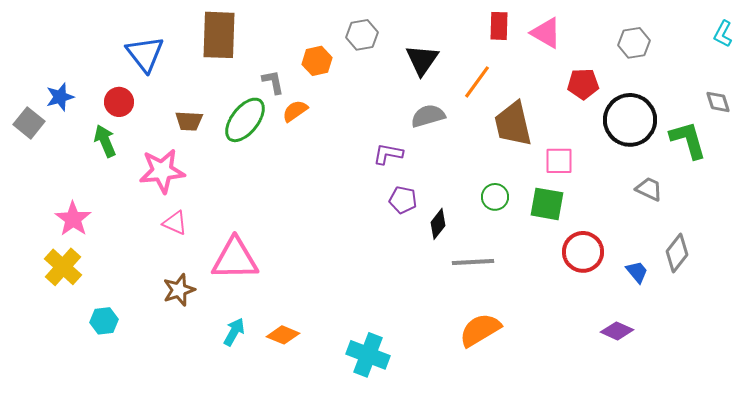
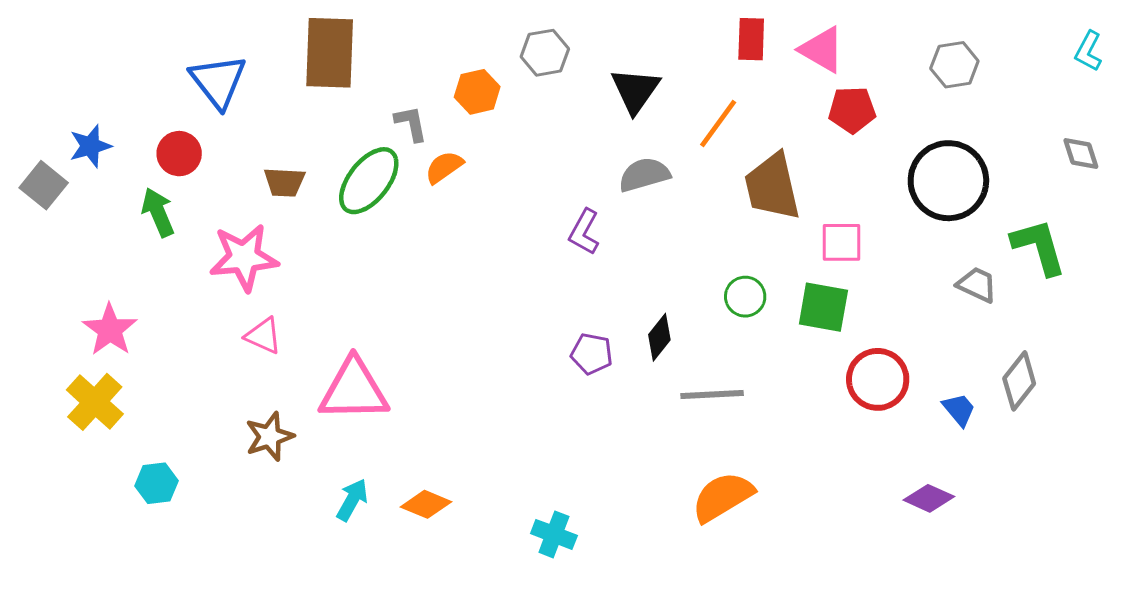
red pentagon: (583, 84) -> (852, 110), moved
green L-shape: (688, 140) -> (1039, 247), moved
purple L-shape: (388, 154) -> (584, 232), turned -72
purple pentagon: (403, 200) -> (592, 354), moved
cyan cross: (368, 355) -> (554, 534), size x0.7

